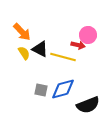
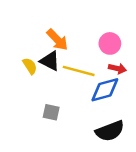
orange arrow: (22, 32) -> (57, 40), moved
red arrow: (78, 45) -> (117, 68), moved
blue diamond: (63, 89) -> (105, 90), moved

